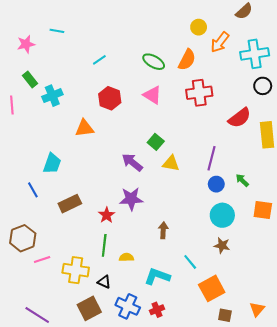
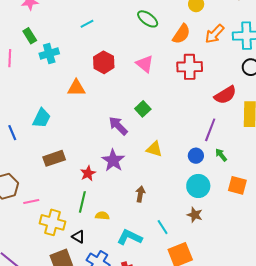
orange arrow: (220, 42) -> (215, 34), moved
cyan line: (99, 60) -> (87, 24), moved
green ellipse: (154, 62) -> (148, 19), moved
purple line: (211, 158) -> (210, 130), moved
yellow triangle: (171, 163) -> (154, 149), moved
blue line: (33, 190) -> (12, 133), moved
purple star: (131, 199) -> (113, 160), turned 30
pink line: (42, 260) -> (31, 202), moved

